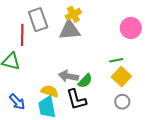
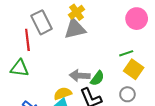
yellow semicircle: (50, 91) -> (63, 93), turned -30
gray circle: (122, 102) -> (127, 94), moved

